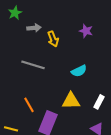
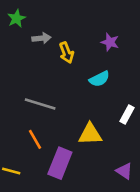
gray line: (33, 65) -> (40, 104), moved
cyan semicircle: (79, 71) -> (99, 79), moved
white rectangle: (99, 102) -> (127, 114), moved

